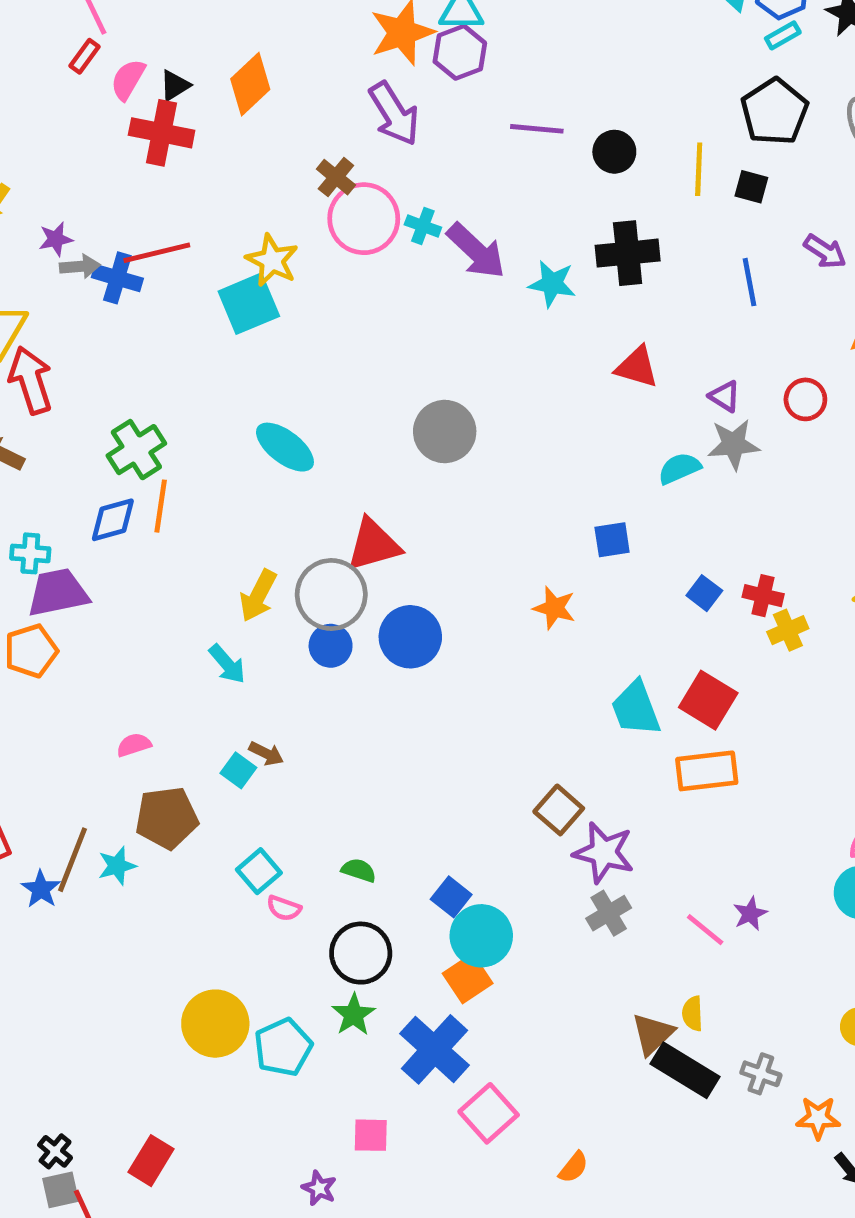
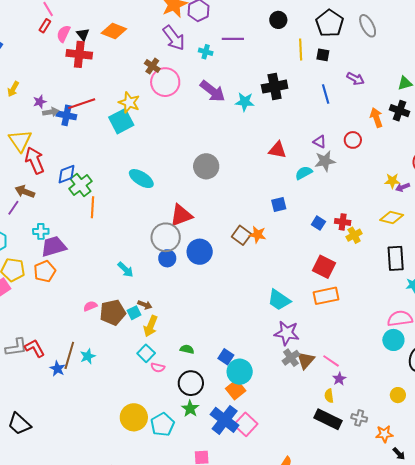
orange diamond: (250, 84) -> (114, 31), turned 70
black triangle: (175, 85) -> (83, 34), turned -32
black circle: (614, 152) -> (278, 20), moved
cyan cross: (423, 226) -> (206, 52), moved
red triangle: (637, 367) -> (277, 150), moved
blue diamond: (113, 520) -> (66, 174), moved
yellow arrow: (258, 596) -> (151, 326), moved
cyan trapezoid: (636, 708) -> (279, 300), moved, turned -30
cyan square: (238, 770) -> (134, 313), turned 32
brown square: (559, 810) -> (241, 235), moved
brown pentagon: (167, 818) -> (113, 312), moved
purple star: (750, 914) -> (339, 379), moved
brown triangle: (653, 1034) -> (306, 360), moved
pink square: (489, 1113) -> (246, 424), moved

